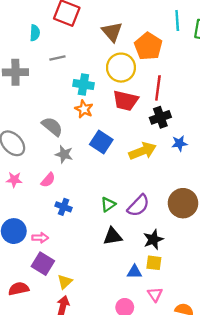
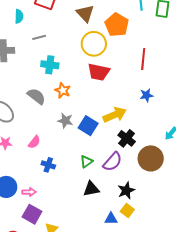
cyan cross: (83, 85) -> (50, 65), moved
red line: (158, 88) -> (143, 59), moved
orange star: (84, 109) -> (63, 90), moved
black cross: (160, 117) -> (127, 138), moved, turned -30
blue square: (101, 142) -> (88, 126), moved
blue star: (179, 143) -> (147, 95), moved
gray star: (64, 154) -> (65, 121), moved
yellow square: (154, 263) -> (127, 210), turned 32

